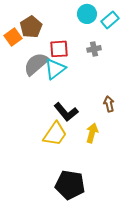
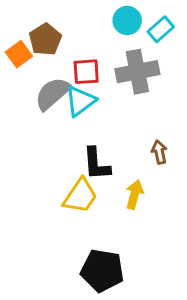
gray cross: (94, 49) -> (137, 72), size x2.0
black L-shape: (66, 112) -> (96, 164), turned 35

